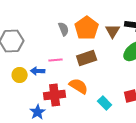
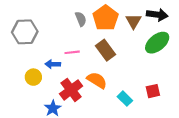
brown rectangle: (87, 58) -> (105, 50), turned 72
yellow circle: (20, 75) -> (33, 77), moved
red cross: (55, 95) -> (71, 90), turned -30

